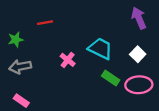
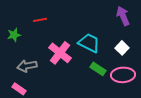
pink cross: (68, 60) -> (60, 53), size x1.6
gray arrow: (20, 67) -> (27, 66), moved

